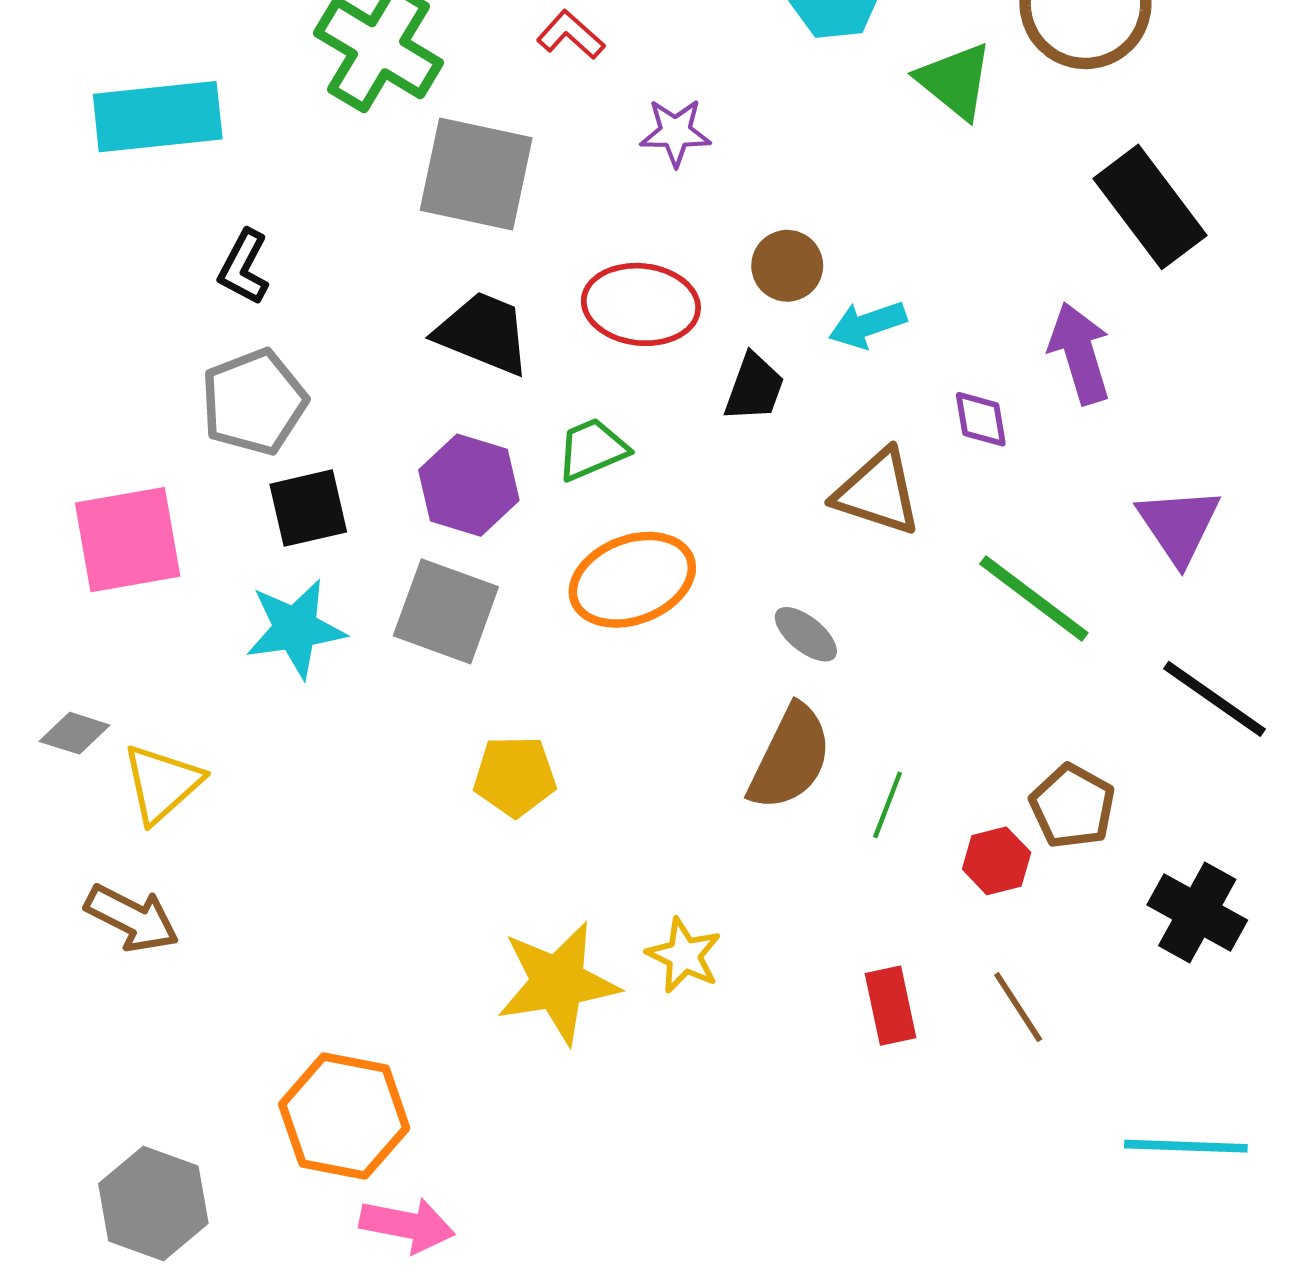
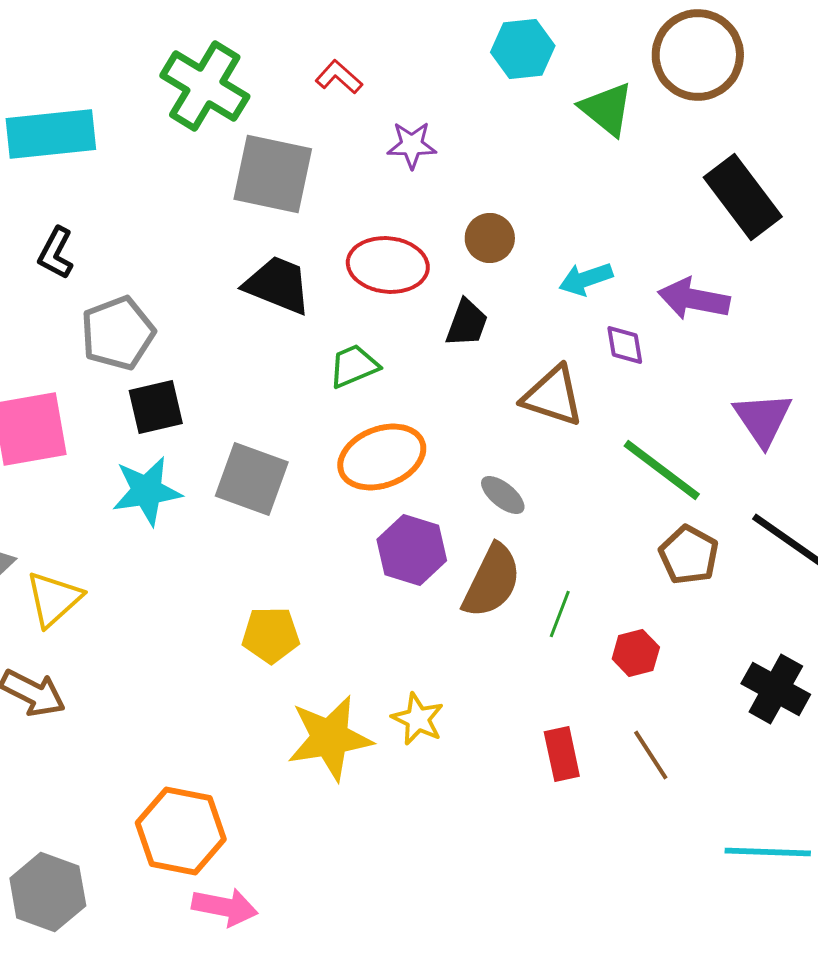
black L-shape: (244, 267) -> (56, 253), moved
cyan arrow: (868, 325) -> (586, 279), moved
purple arrow: (1080, 353) -> (694, 299), turned -62
purple hexagon: (469, 485) -> (412, 550), moved
yellow pentagon: (515, 776) -> (271, 635), moved
brown pentagon: (1073, 806) -> (689, 555), moved

